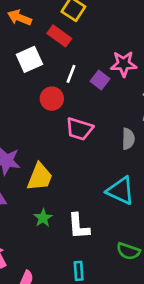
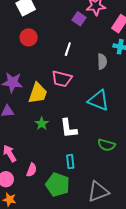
white line: (71, 74) -> (68, 49), moved
red circle: (52, 99) -> (29, 37), moved
pink trapezoid: (79, 129) -> (62, 79), moved

